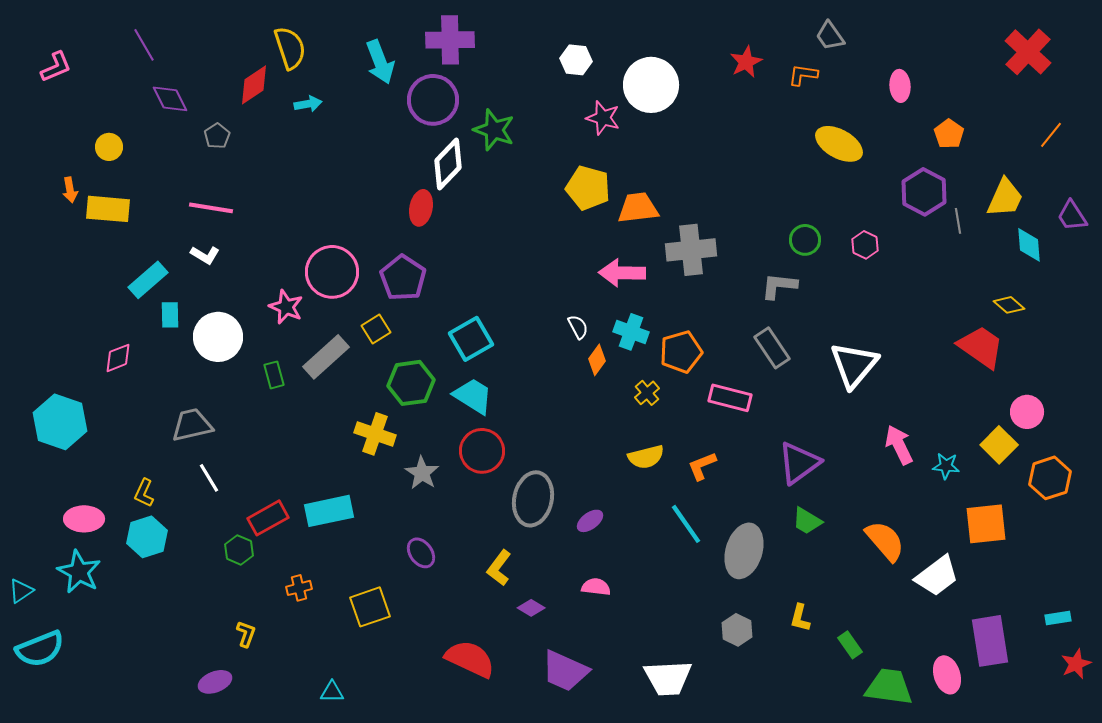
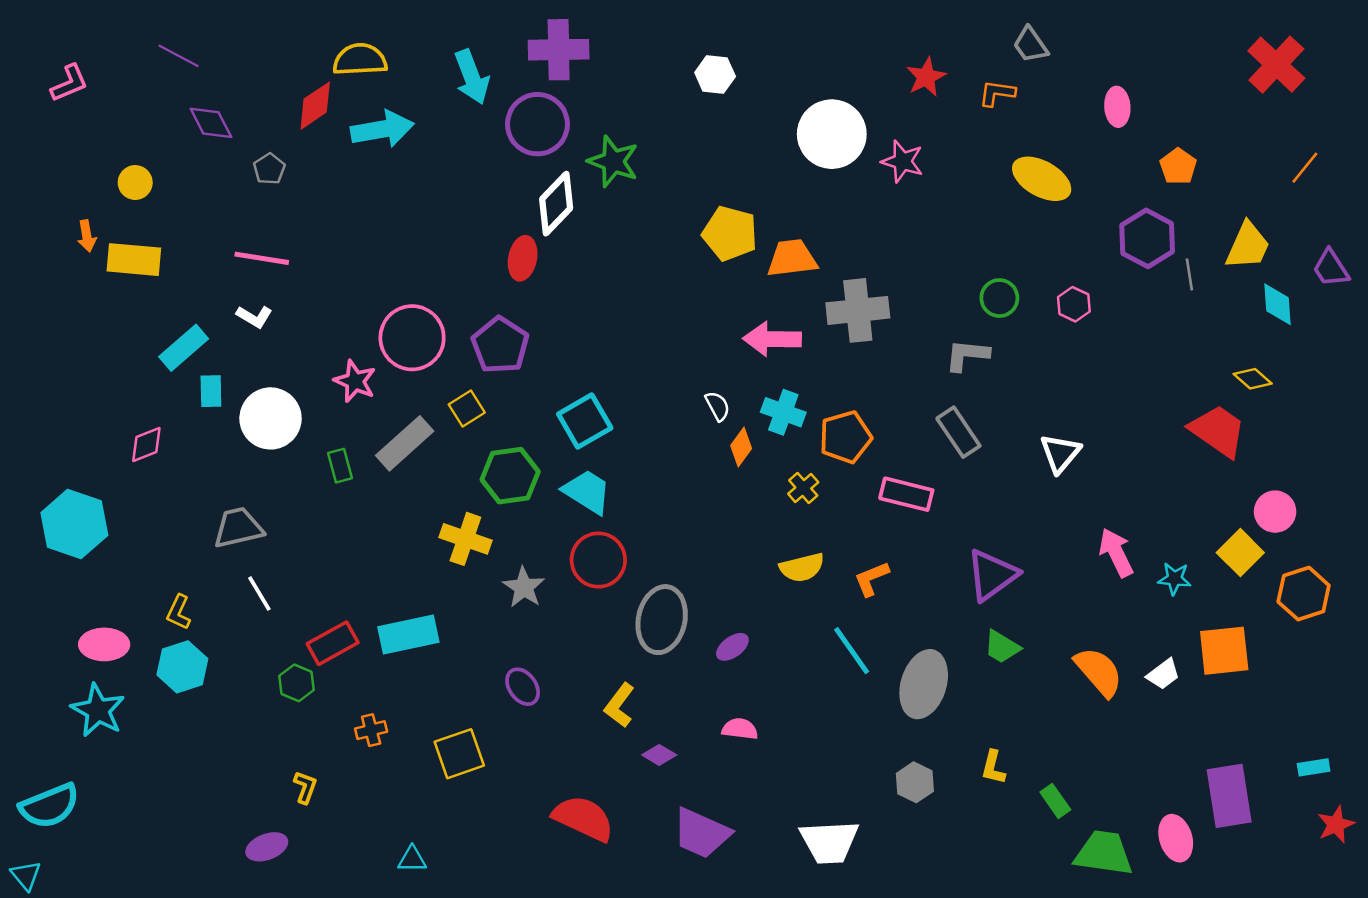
purple line: (144, 45) -> (179, 56), turned -32
yellow semicircle: (290, 48) -> (360, 60), turned -75
white circle: (651, 85) -> (832, 134), moved
cyan arrow: (308, 104) -> (382, 129), size x1.8
pink star: (603, 118) -> (903, 161), moved
white triangle: (854, 365) -> (1060, 453), size x0.7
white trapezoid: (937, 576) -> (1163, 674), moved, size x0.6
cyan triangle: (21, 591) -> (26, 875), moved, turned -36

